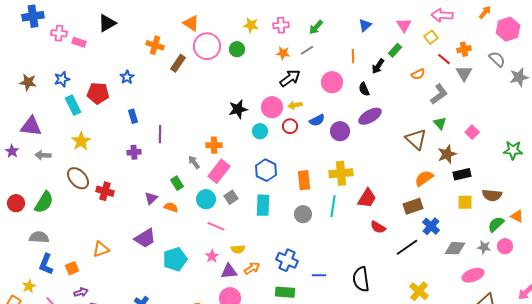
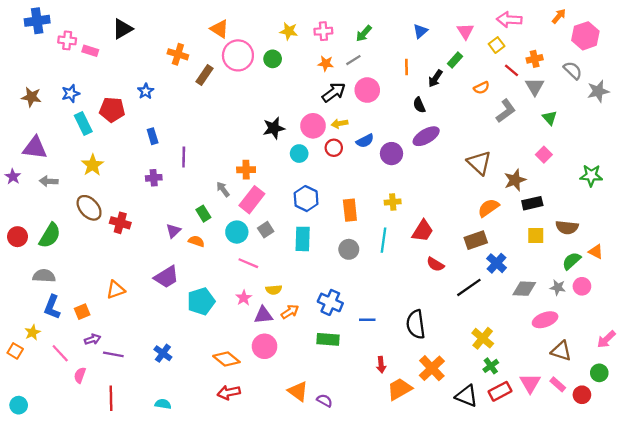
pink circle: (332, 82) -> (367, 90), moved
green triangle: (440, 123) -> (550, 118), moved
yellow cross: (341, 173) -> (393, 202), size x0.6

